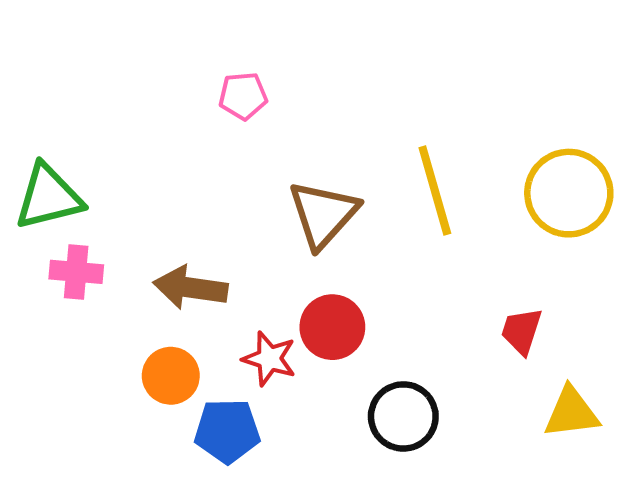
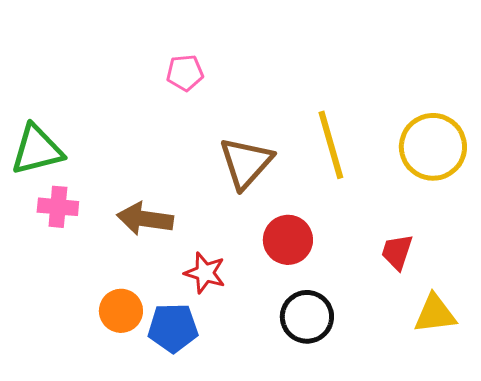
red circle: (332, 327) -> (288, 240), moved
orange circle: (171, 376) -> (121, 311), moved

